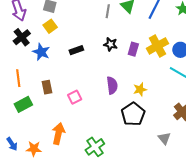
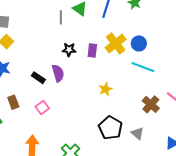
black rectangle: (76, 50) -> (38, 78), moved, turned 64
purple semicircle: (112, 85) -> (58, 73), moved
black pentagon: (133, 114) -> (110, 128), moved

